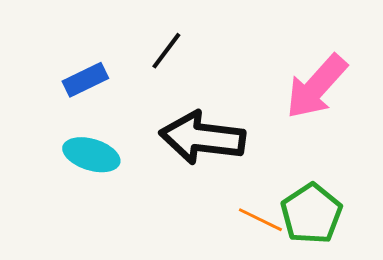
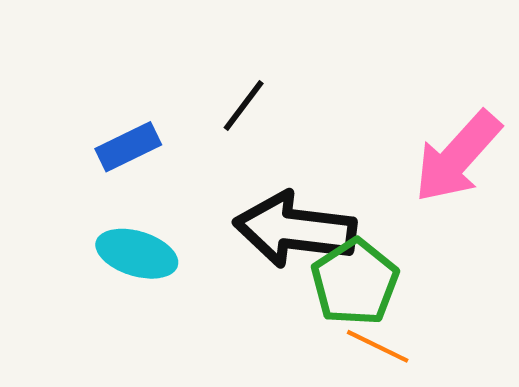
green pentagon: (311, 214) -> (355, 282), moved

